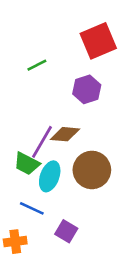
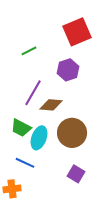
purple line: (42, 142) -> (33, 93), moved
purple square: (66, 231) -> (76, 174), moved

